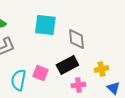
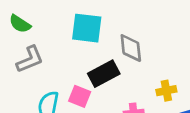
black rectangle: (67, 65) -> (104, 74), moved

